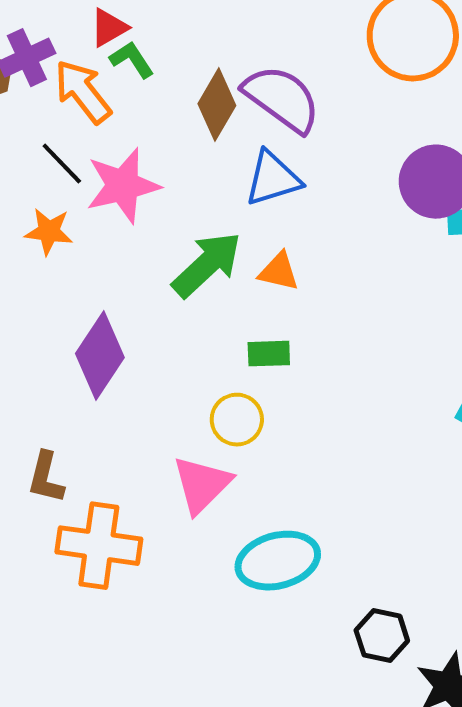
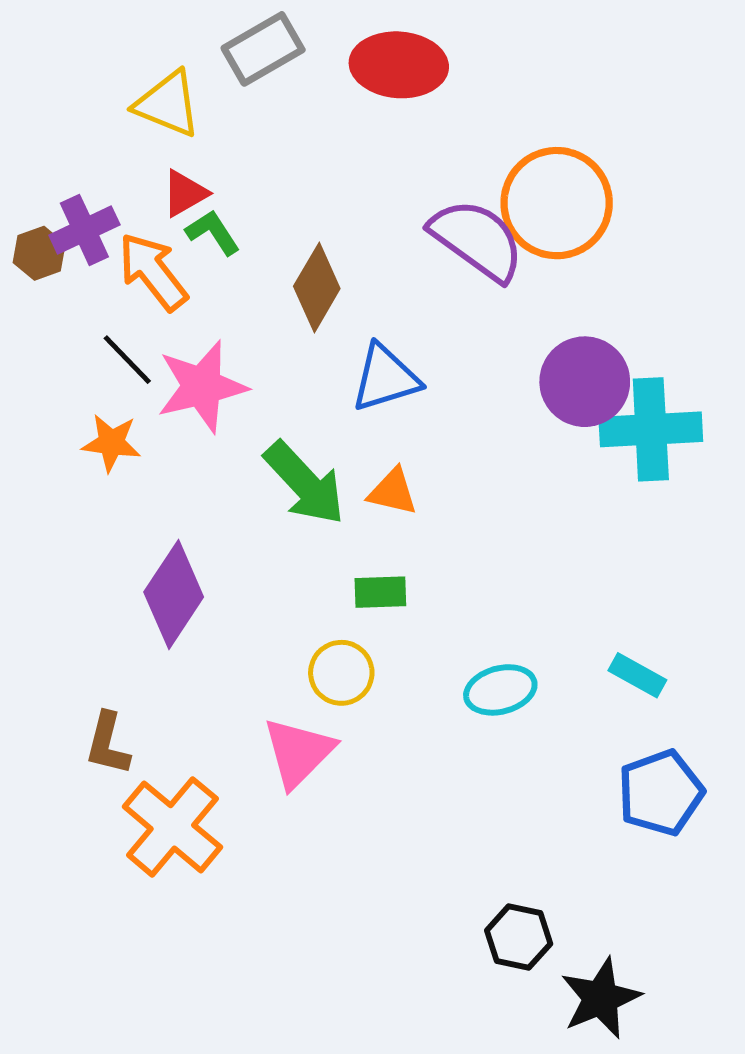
purple semicircle: (282, 99) -> (477, 240), moved
green arrow: (207, 265) -> (305, 483), turned 90
orange cross: (99, 546) -> (172, 827), turned 32
cyan ellipse: (278, 561) -> (500, 690), moved, size x0.7

